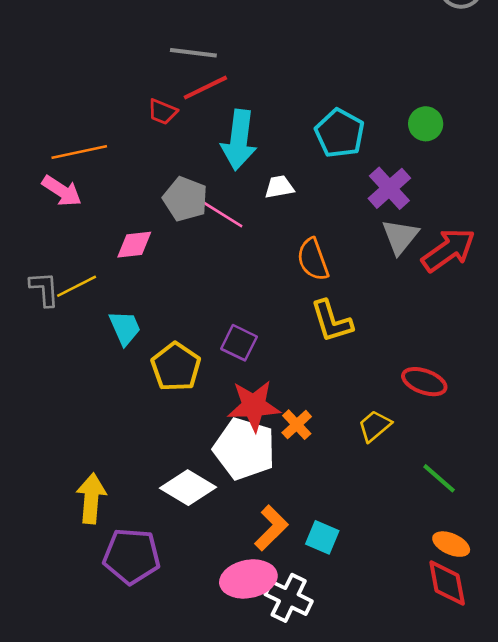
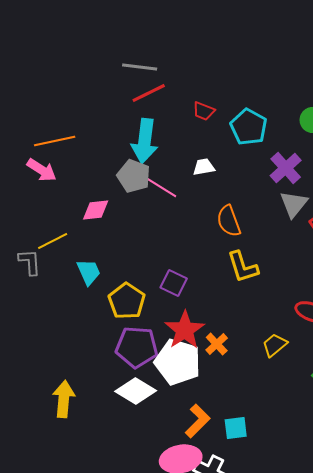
red trapezoid: (162, 112) -> (204, 111), moved
cyan arrow: (239, 140) -> (145, 141), moved
gray L-shape: (44, 289) -> (30, 262), moved
red star: (254, 406) -> (185, 330), turned -30
cyan square: (322, 537) -> (236, 428), turned -30
purple pentagon: (132, 556) -> (137, 347), moved

